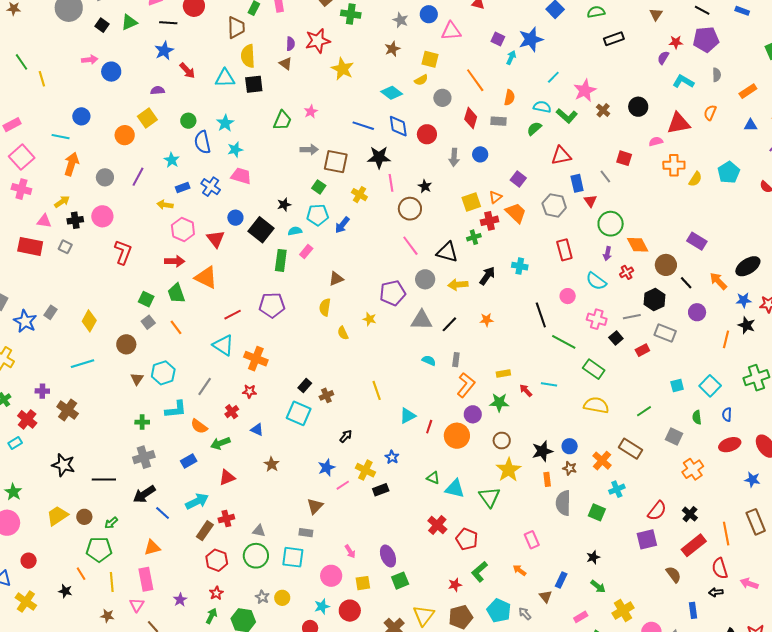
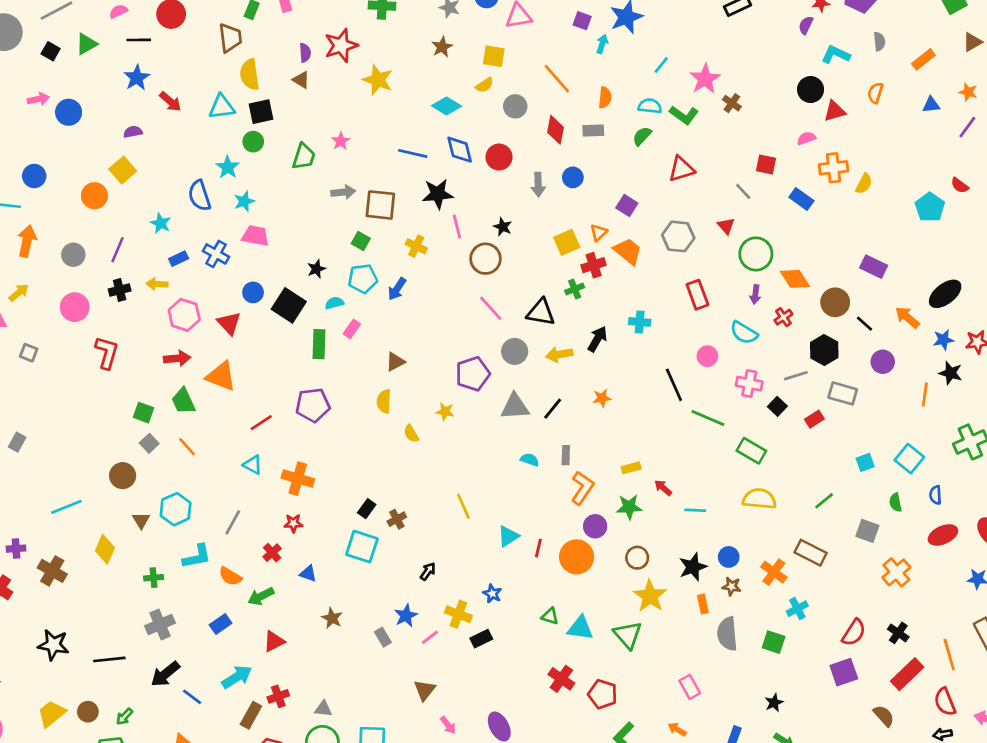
black circle: (638, 107) -> (811, 90), moved
green circle: (188, 121) -> (253, 142), moved
red triangle: (679, 123) -> (835, 111), size x0.7
cyan pentagon: (729, 172) -> (930, 207), moved
blue rectangle: (577, 183) -> (801, 199), moved, turned -36
black cross: (75, 220) -> (120, 290), moved
yellow diamond: (89, 321) -> (105, 549), moved
cyan triangle: (223, 345) -> (253, 465), size x0.7
cyan line: (549, 384) -> (695, 510), moved
brown triangle: (315, 506) -> (425, 690), moved
gray rectangle: (306, 533) -> (383, 637), moved, turned 56

